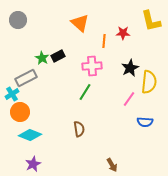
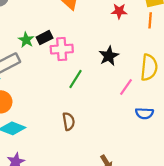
orange line: (104, 41) -> (150, 20), moved
pink cross: (92, 66) -> (62, 49), moved
black star: (130, 68) -> (109, 56), moved

